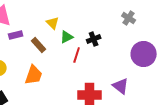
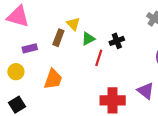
purple rectangle: (16, 35) -> (30, 48), moved
brown rectangle: (39, 45) -> (58, 38), moved, turned 63

